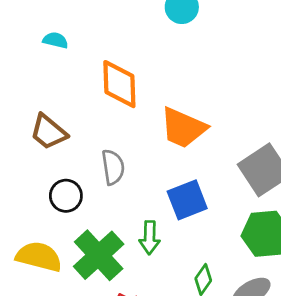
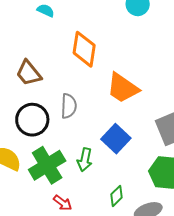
black circle: (66, 196) -> (32, 120), size x1.4
blue square: (187, 200) -> (116, 139), turned -36

